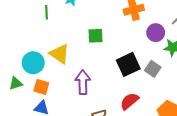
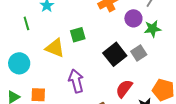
yellow triangle: (60, 54) -> (55, 48), moved
cyan circle: (33, 63) -> (19, 63), moved
gray square: (153, 69) -> (139, 53), turned 35

